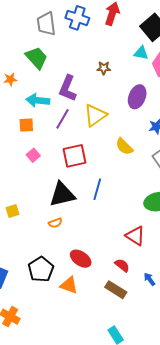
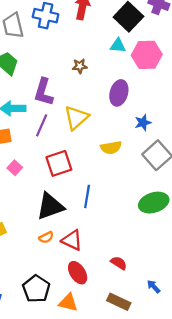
yellow semicircle: (124, 147) -> (111, 148), turned -48
red triangle: (135, 236) -> (72, 240), moved
red ellipse: (81, 259) -> (78, 273), turned 30
red semicircle: (122, 265) -> (119, 263), moved

